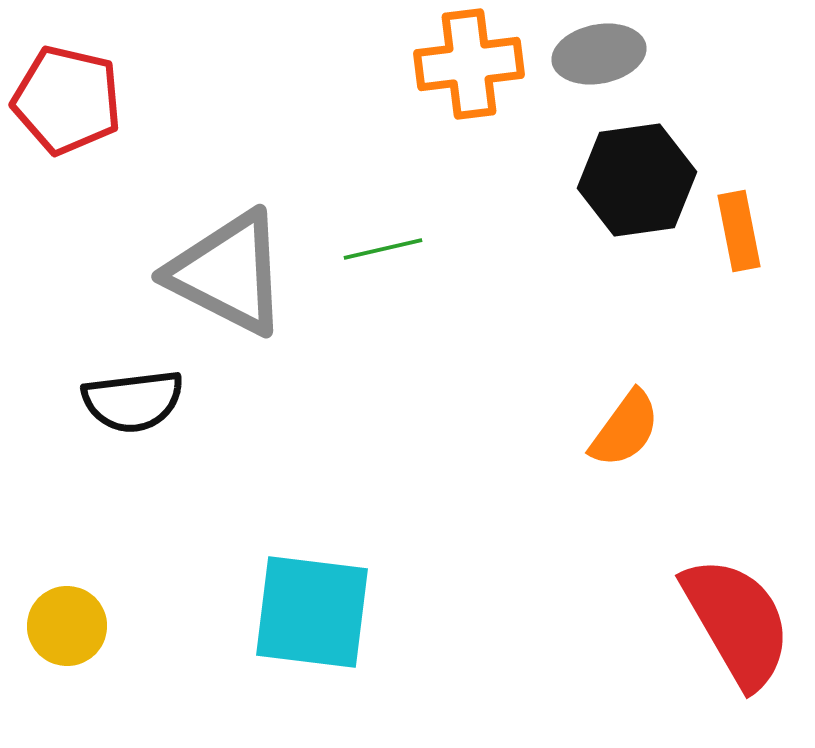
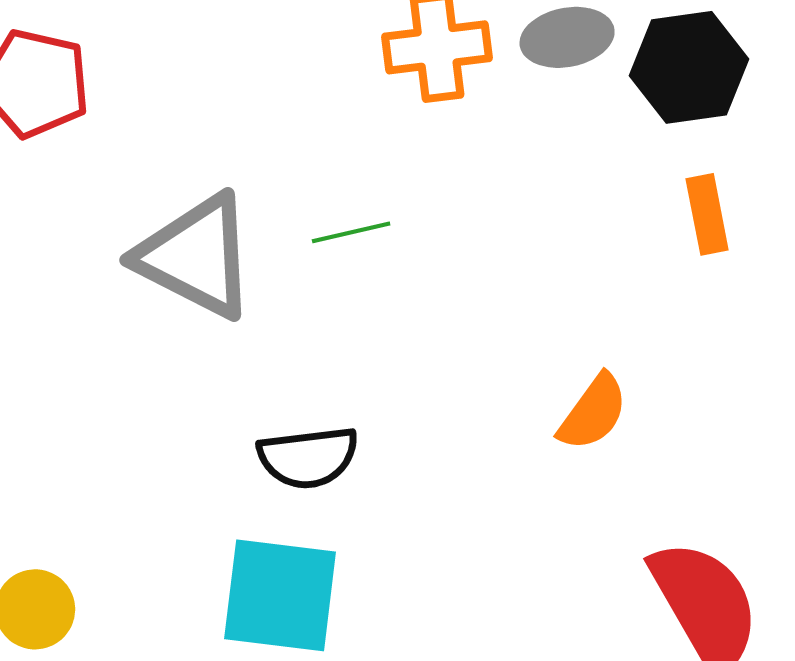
black hexagon: (637, 180) -> (689, 67), moved
black semicircle: (133, 401) -> (308, 457), moved

